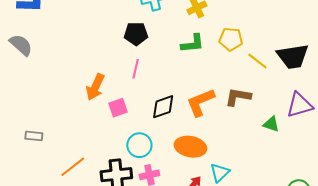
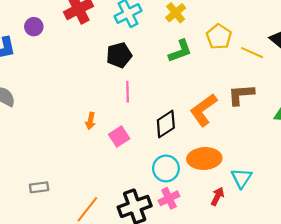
yellow pentagon: (231, 39) -> (219, 37), turned -30
orange arrow: (95, 87) -> (90, 121), size x0.6
cyan circle: (139, 145) -> (166, 168), moved

